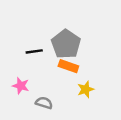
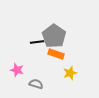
black line: (34, 51) -> (37, 42), moved

